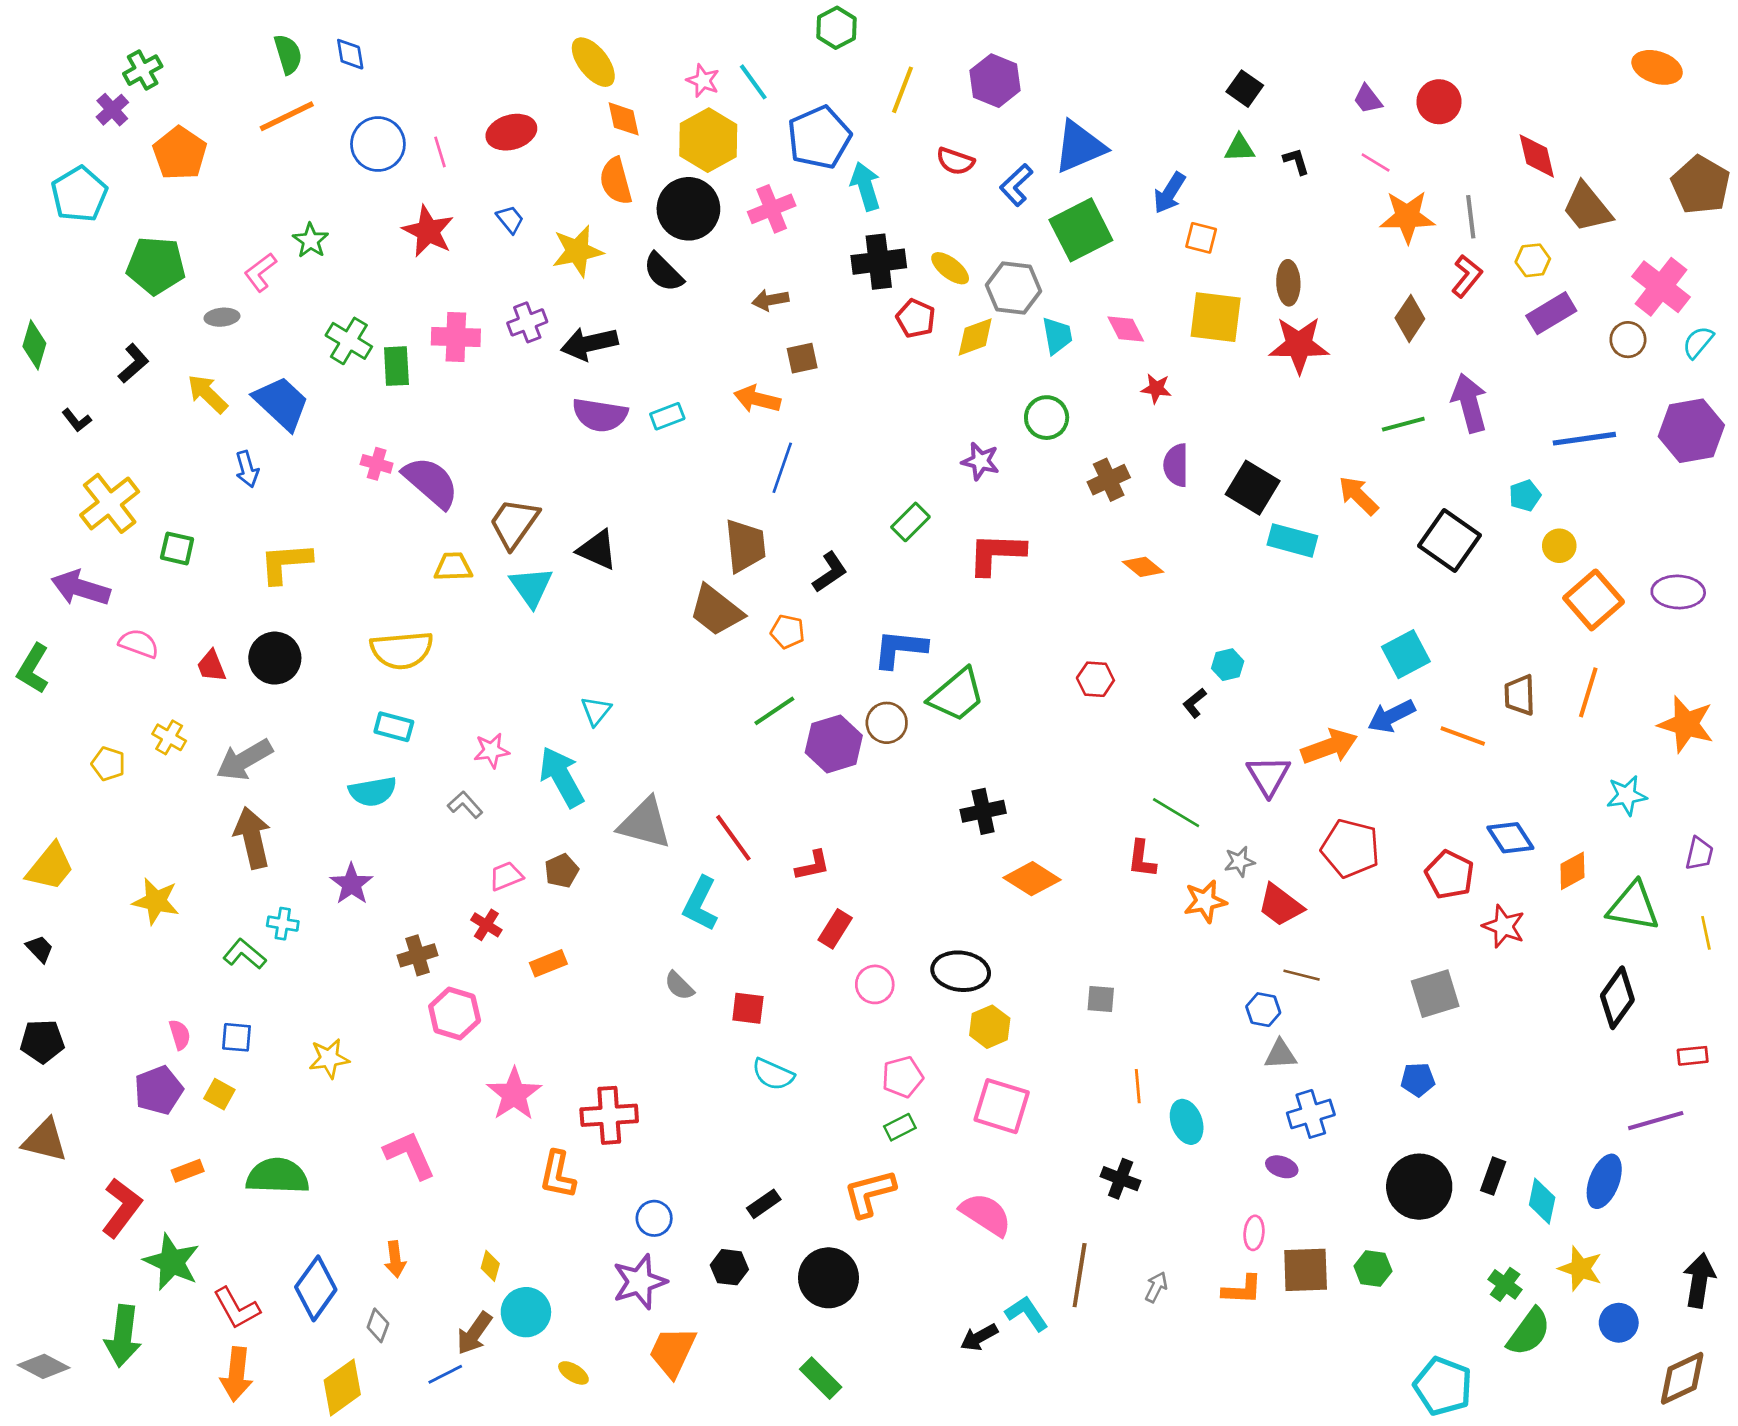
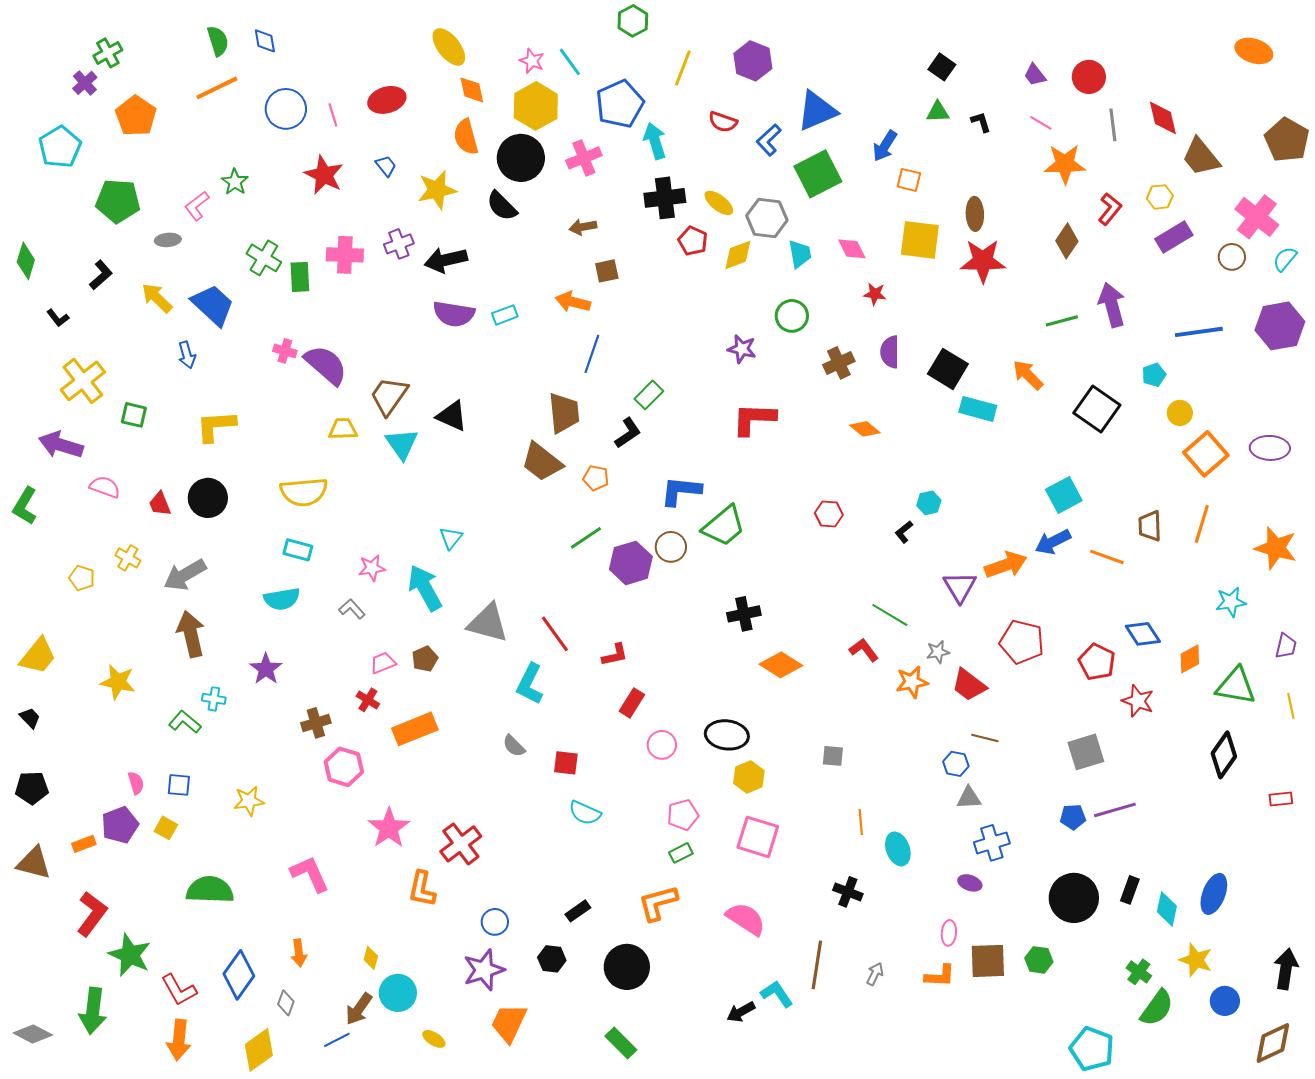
gray line: (1471, 217) -> (1113, 125), moved
green rectangle: (910, 522) -> (649, 395), moved
red L-shape: (1142, 859) -> (864, 650), turned 136
orange rectangle: (548, 963) -> (415, 729), size x1.6
red cross: (609, 1115) -> (461, 844), turned -33
purple line: (1656, 1121) -> (1115, 810), moved
orange rectangle: (188, 1171) -> (84, 844), moved

